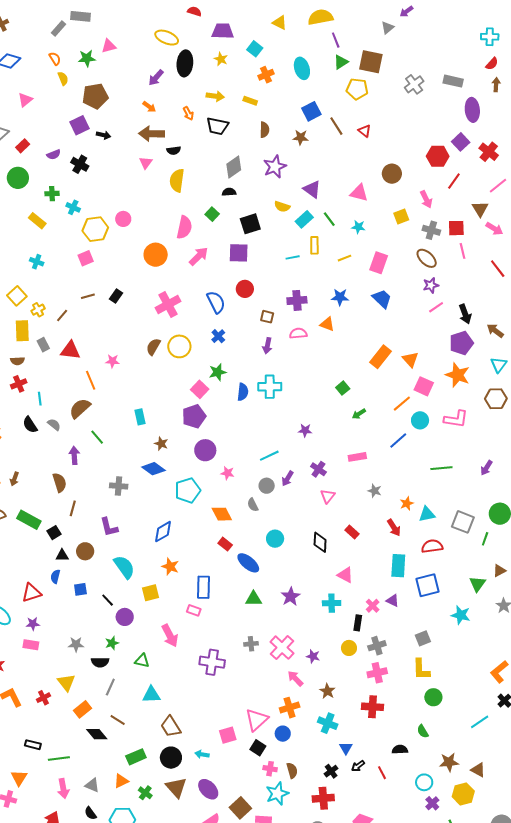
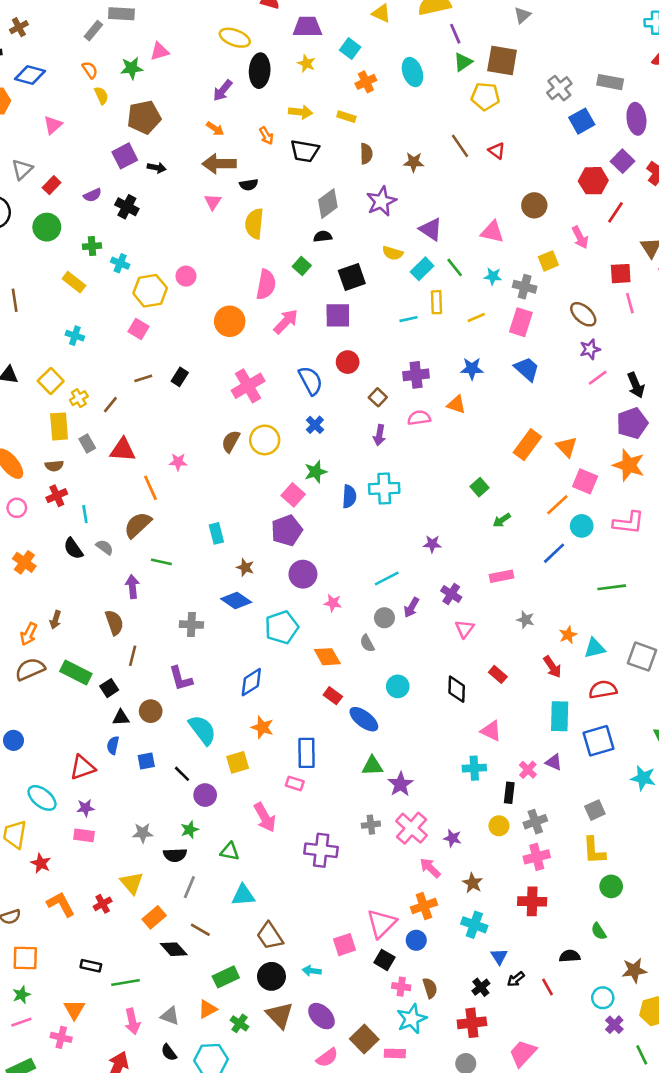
blue square: (311, 111) -> (582, 121), moved
gray cross: (431, 230) -> (525, 287), moved
pink square: (86, 258) -> (139, 329), turned -35
brown square: (267, 317) -> (378, 397), turned 32
green line: (97, 437) -> (161, 562), turned -35
purple star: (291, 596) -> (401, 784), moved

